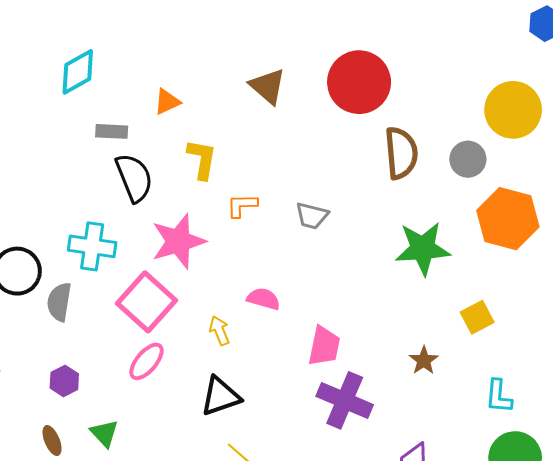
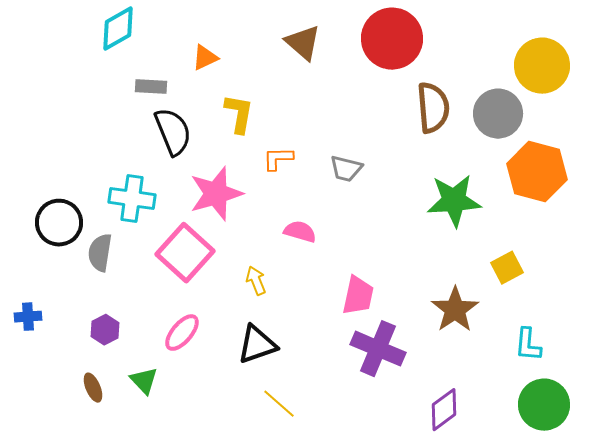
gray circle: (468, 159) -> (498, 114), size x1.4
pink semicircle: (264, 299) -> (300, 232), moved
brown star: (424, 360) -> (455, 310), size x1.6
pink ellipse: (146, 361) -> (182, 333), moved

